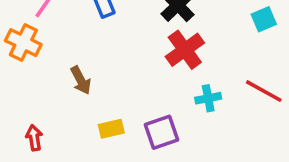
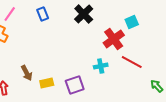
red cross: (185, 50) -> (114, 39), moved
brown arrow: (81, 80) -> (27, 73), moved

